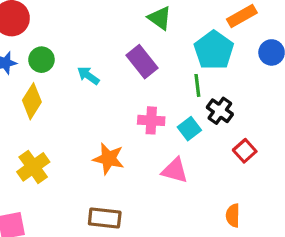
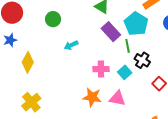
green circle: (41, 60) -> (53, 19), moved
purple rectangle: (142, 62) -> (111, 32), moved
cyan arrow: (88, 76) -> (71, 45), moved, turned -56
orange star: (109, 159) -> (92, 97), moved

